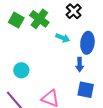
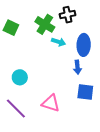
black cross: (74, 11) -> (67, 15), turned 35
green cross: (39, 19) -> (45, 24), moved

